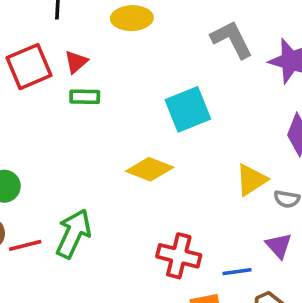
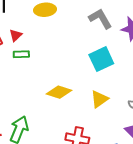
cyan square: (188, 109) -> (101, 59), moved
yellow triangle: (251, 180) -> (99, 99), moved

